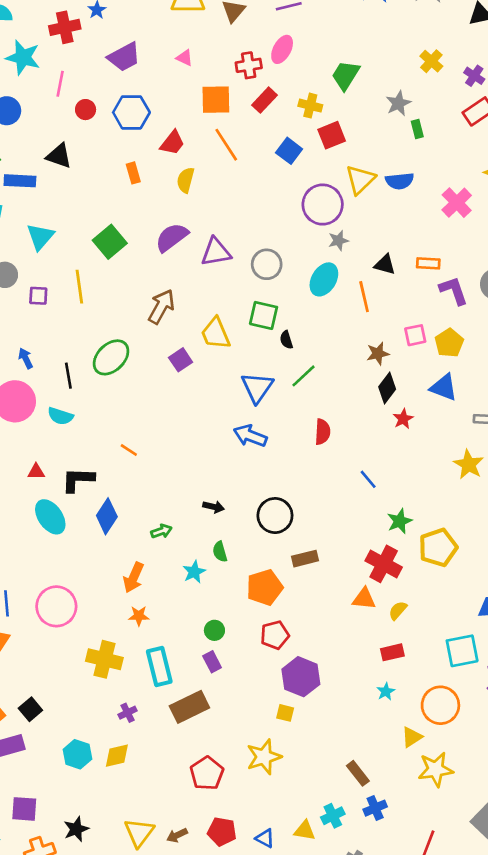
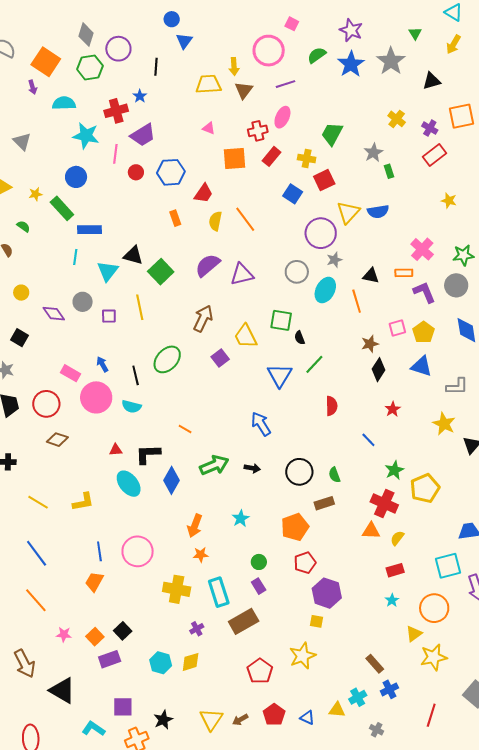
purple trapezoid: (124, 57) -> (143, 135), moved
orange line: (226, 145) -> (245, 219), moved
black triangle: (59, 156) -> (133, 255), moved
pink cross: (457, 203) -> (422, 249), moved
gray circle: (267, 264) -> (297, 272), moved
red star: (403, 419) -> (393, 409), moved
blue arrow: (250, 436) -> (261, 424), moved, turned 40
green arrow: (161, 531) -> (214, 465), moved, size x1.8
green semicircle: (220, 552) -> (334, 475), moved
red pentagon: (222, 832) -> (274, 715), turned 30

